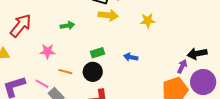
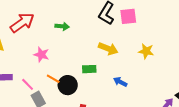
yellow arrow: (108, 15) -> (108, 49), moved
green arrow: (67, 26) -> (62, 26), moved
black circle: (93, 72) -> (68, 85), moved

